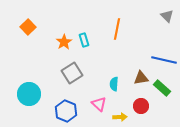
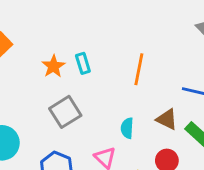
orange line: (117, 29) -> (139, 69), moved
brown triangle: (141, 78) -> (167, 119), turned 35

